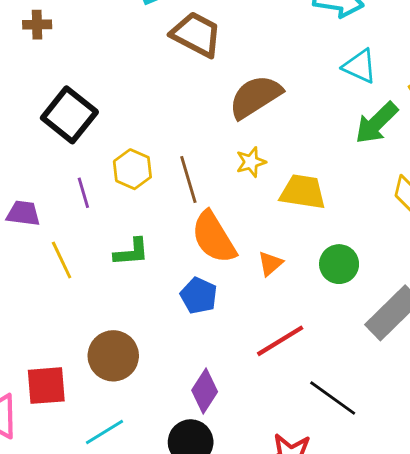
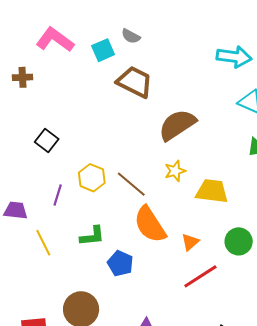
black square: (69, 115) -> (47, 140), size x0.6
brown line: (188, 180) -> (131, 184), turned -32
purple line: (83, 193) -> (58, 195), turned 35
blue pentagon: (199, 296) -> (120, 263), moved
red line: (280, 341) -> (200, 276), moved

